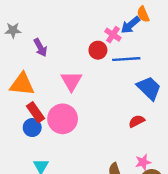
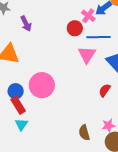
pink triangle: (71, 81) -> (87, 55), moved
red rectangle: (35, 112) -> (18, 105), moved
red semicircle: (137, 121) -> (105, 90), turned -32

